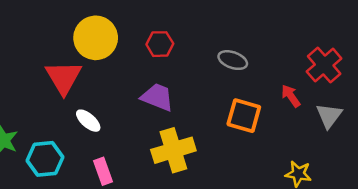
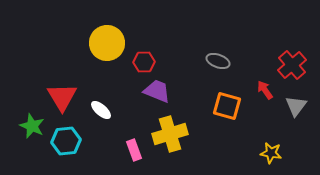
red hexagon: (160, 44) -> (144, 62), moved
red triangle: (64, 77) -> (62, 97), moved
pink rectangle: (103, 171) -> (134, 150), moved

